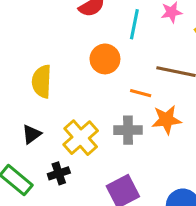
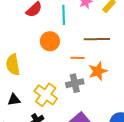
black triangle: (32, 134) -> (14, 100), turned 40

